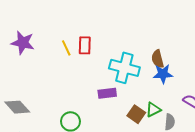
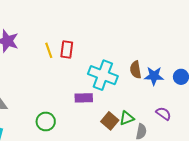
blue star: (163, 74) -> (154, 76), moved

